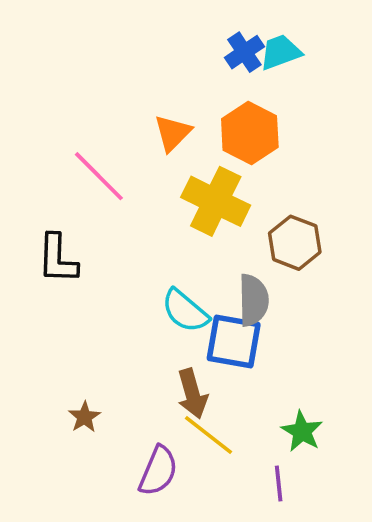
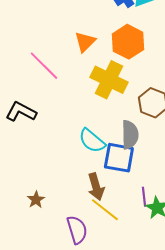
black L-shape: (58, 259) -> (21, 112), turned 116
purple semicircle: (158, 471) -> (77, 230), turned -40
purple line: (279, 484) -> (144, 197), moved

